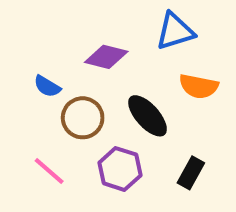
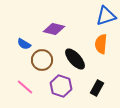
blue triangle: (175, 31) -> (106, 16), moved
orange semicircle: (199, 86) -> (101, 44), turned 84

